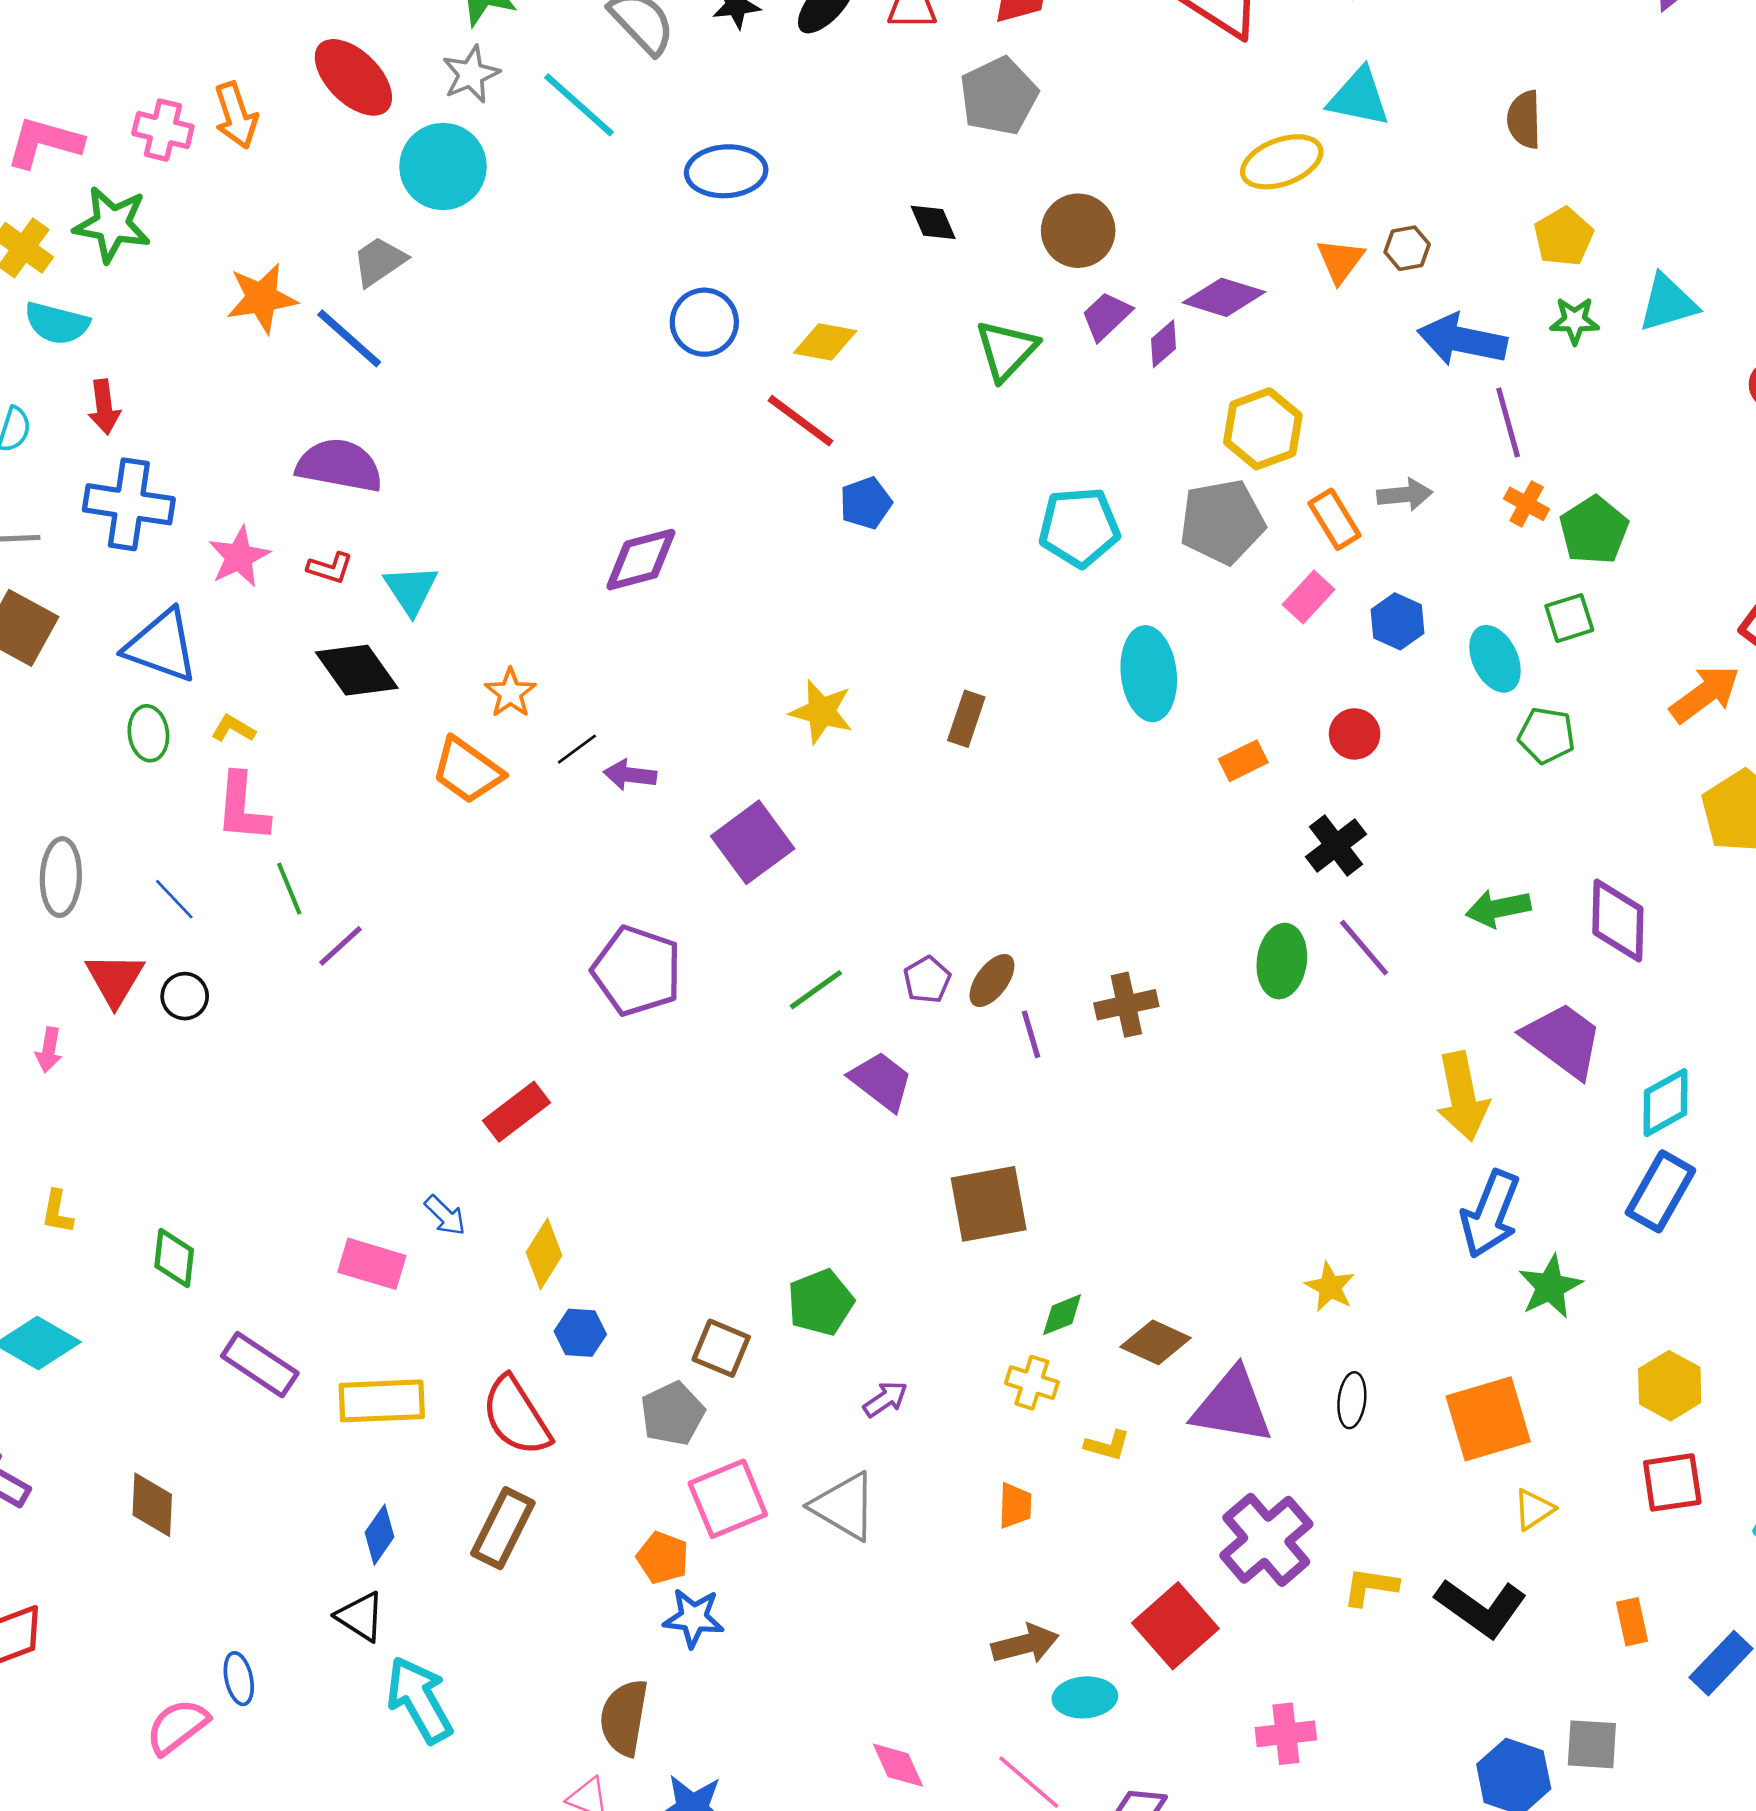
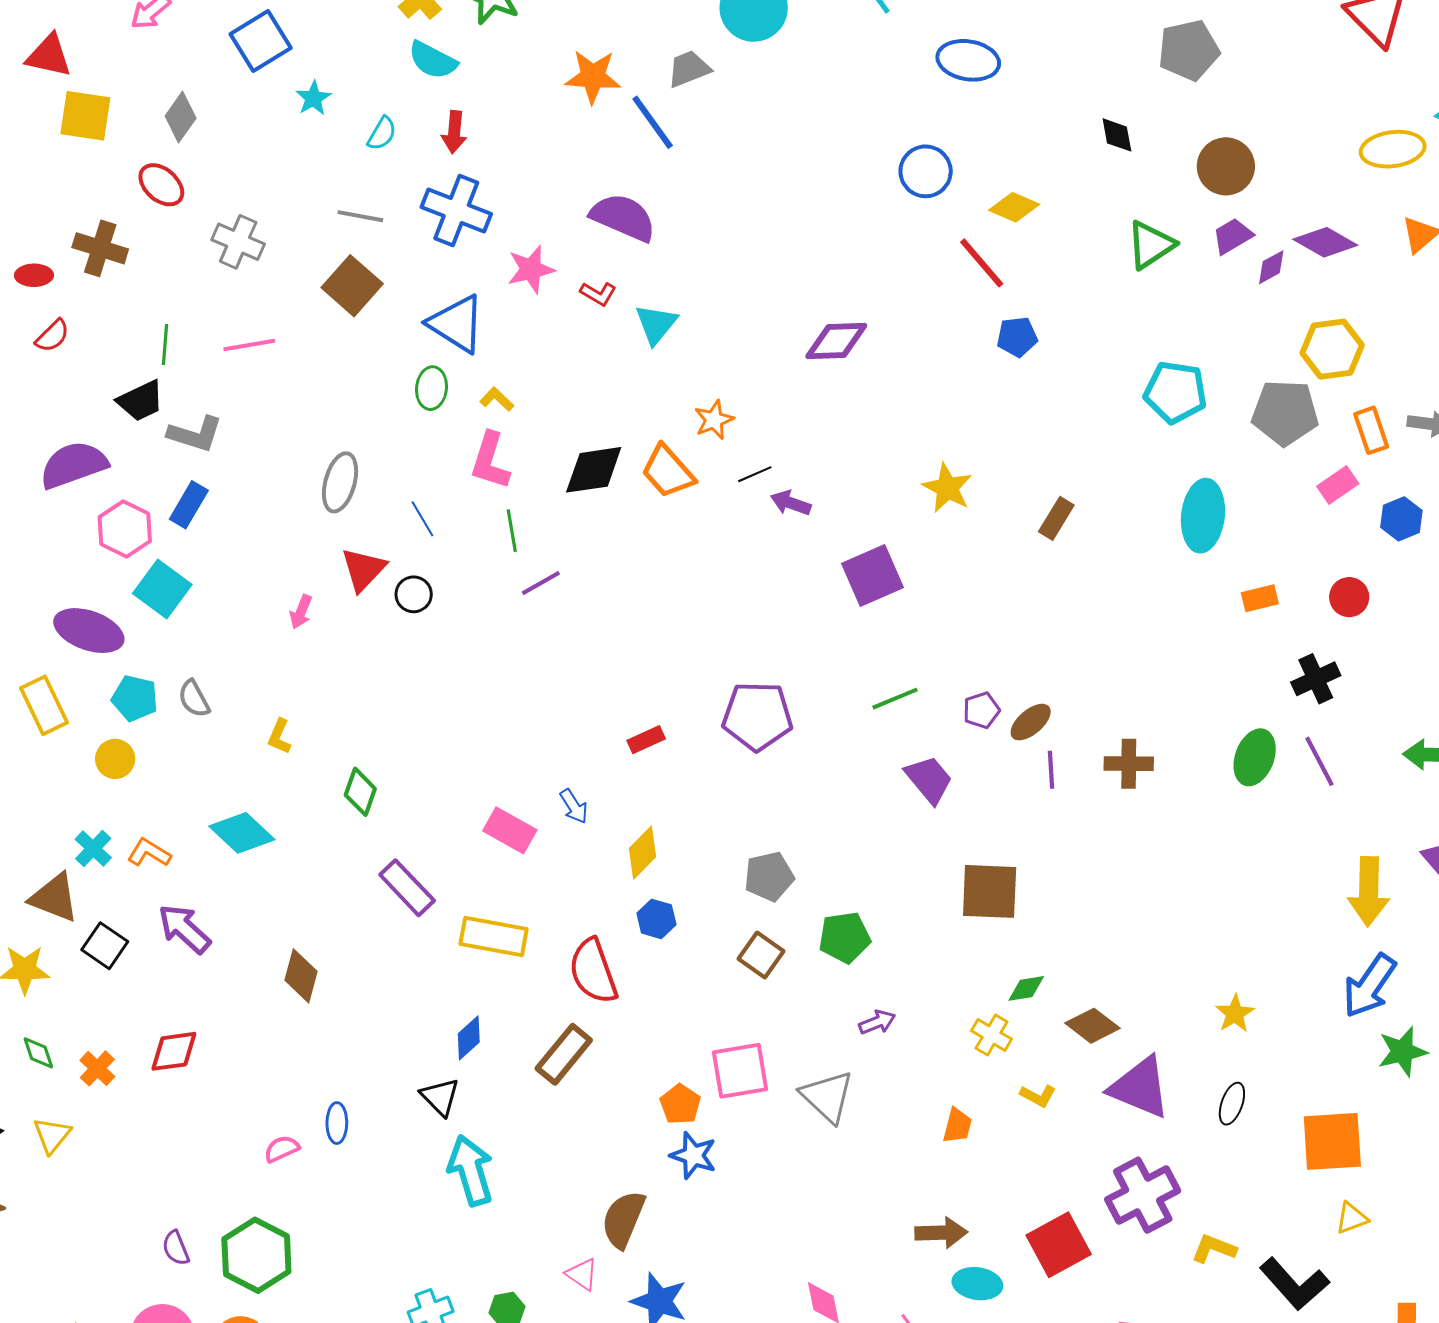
black diamond: (357, 670) -> (594, 470), moved, turned -76
purple pentagon: (637, 971) -> (757, 716), moved, turned -30
red rectangle: (516, 1112) -> (646, 740), size x0.7
gray pentagon: (673, 1414) -> (769, 876), moved
pink semicircle: (177, 1727) -> (282, 1149), size x0.7

